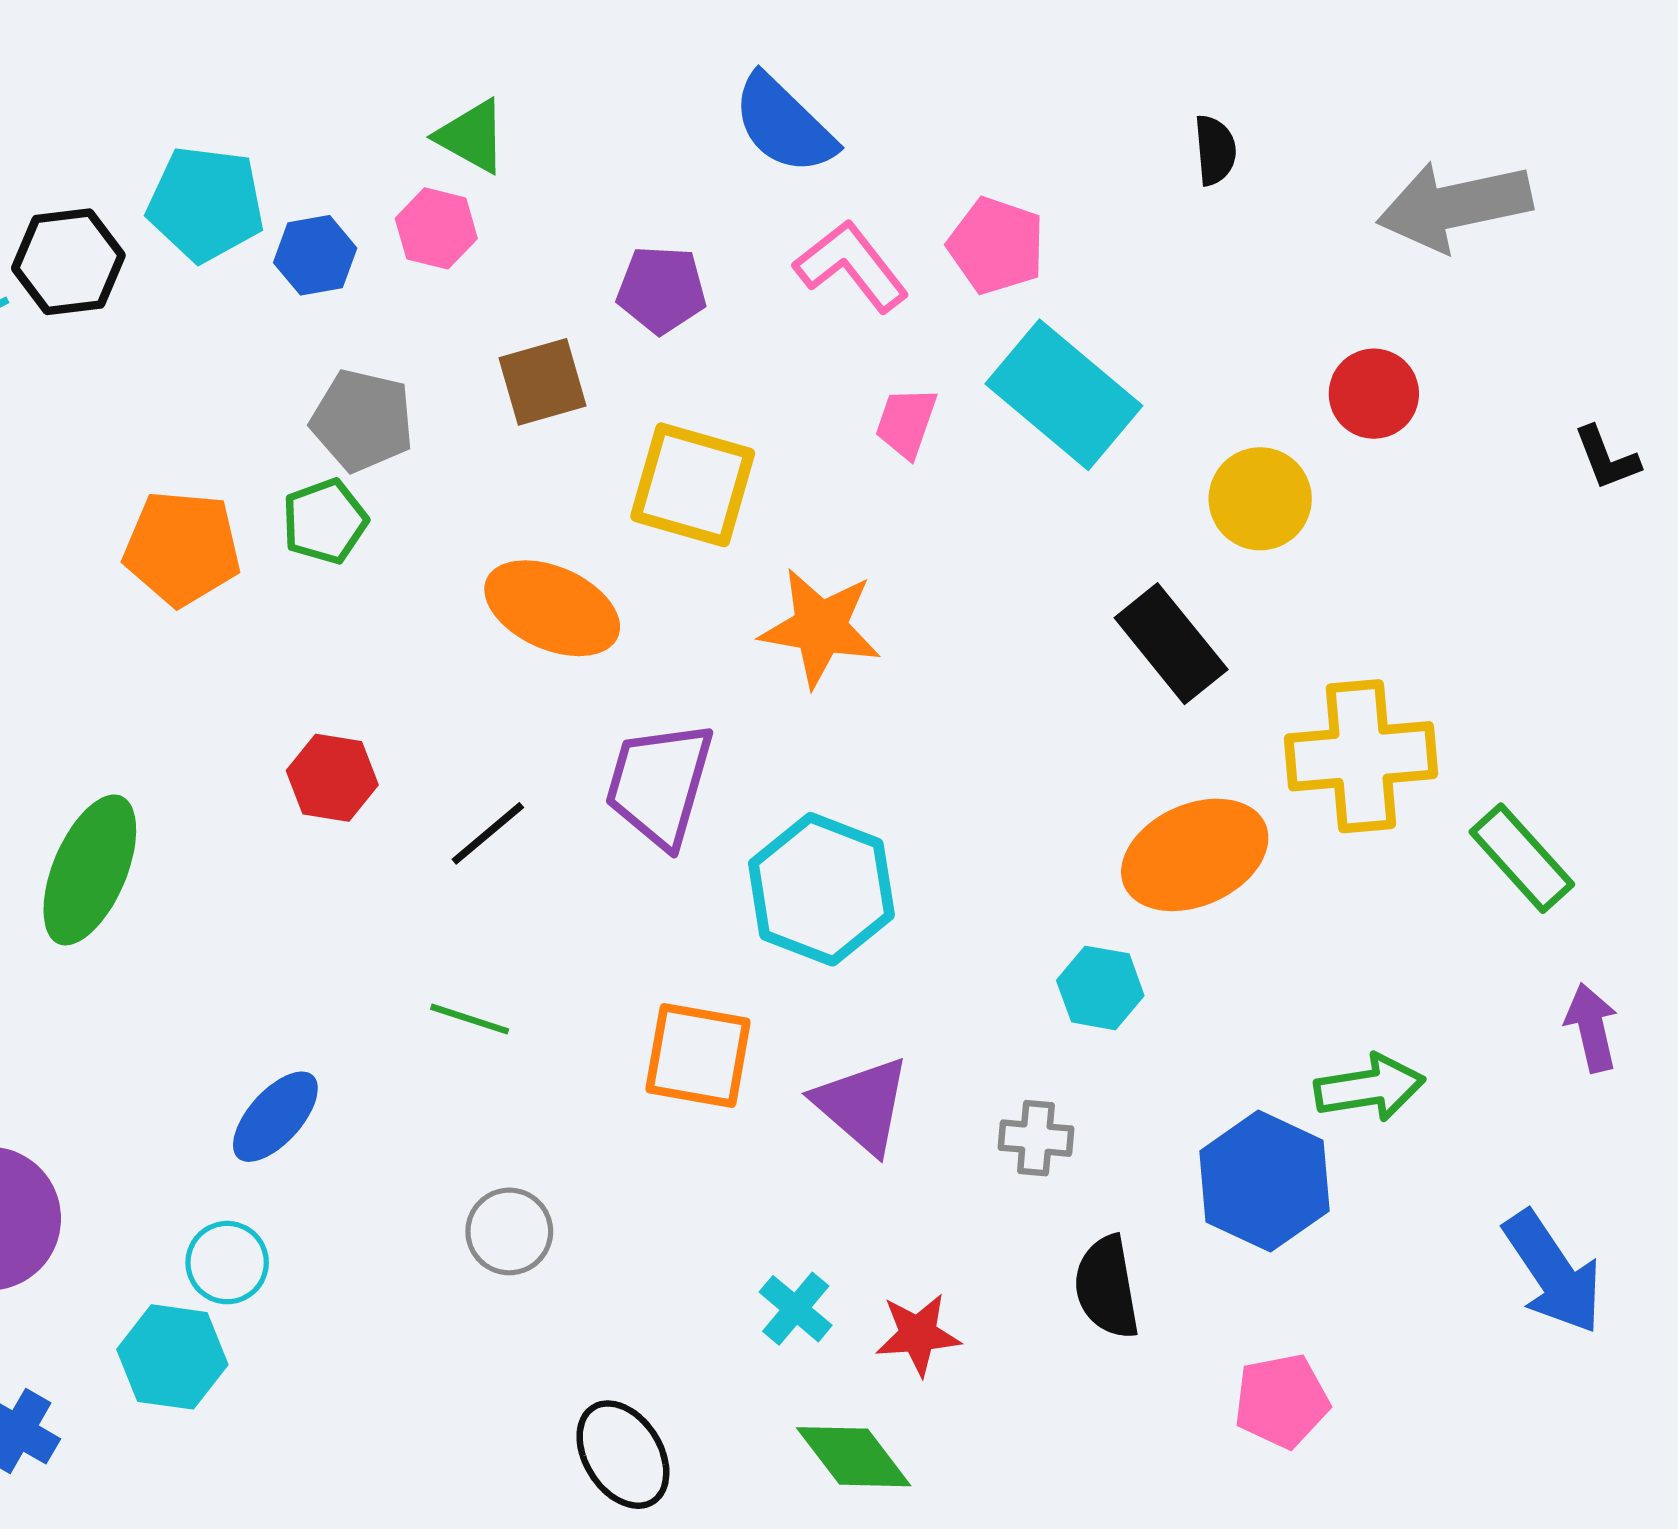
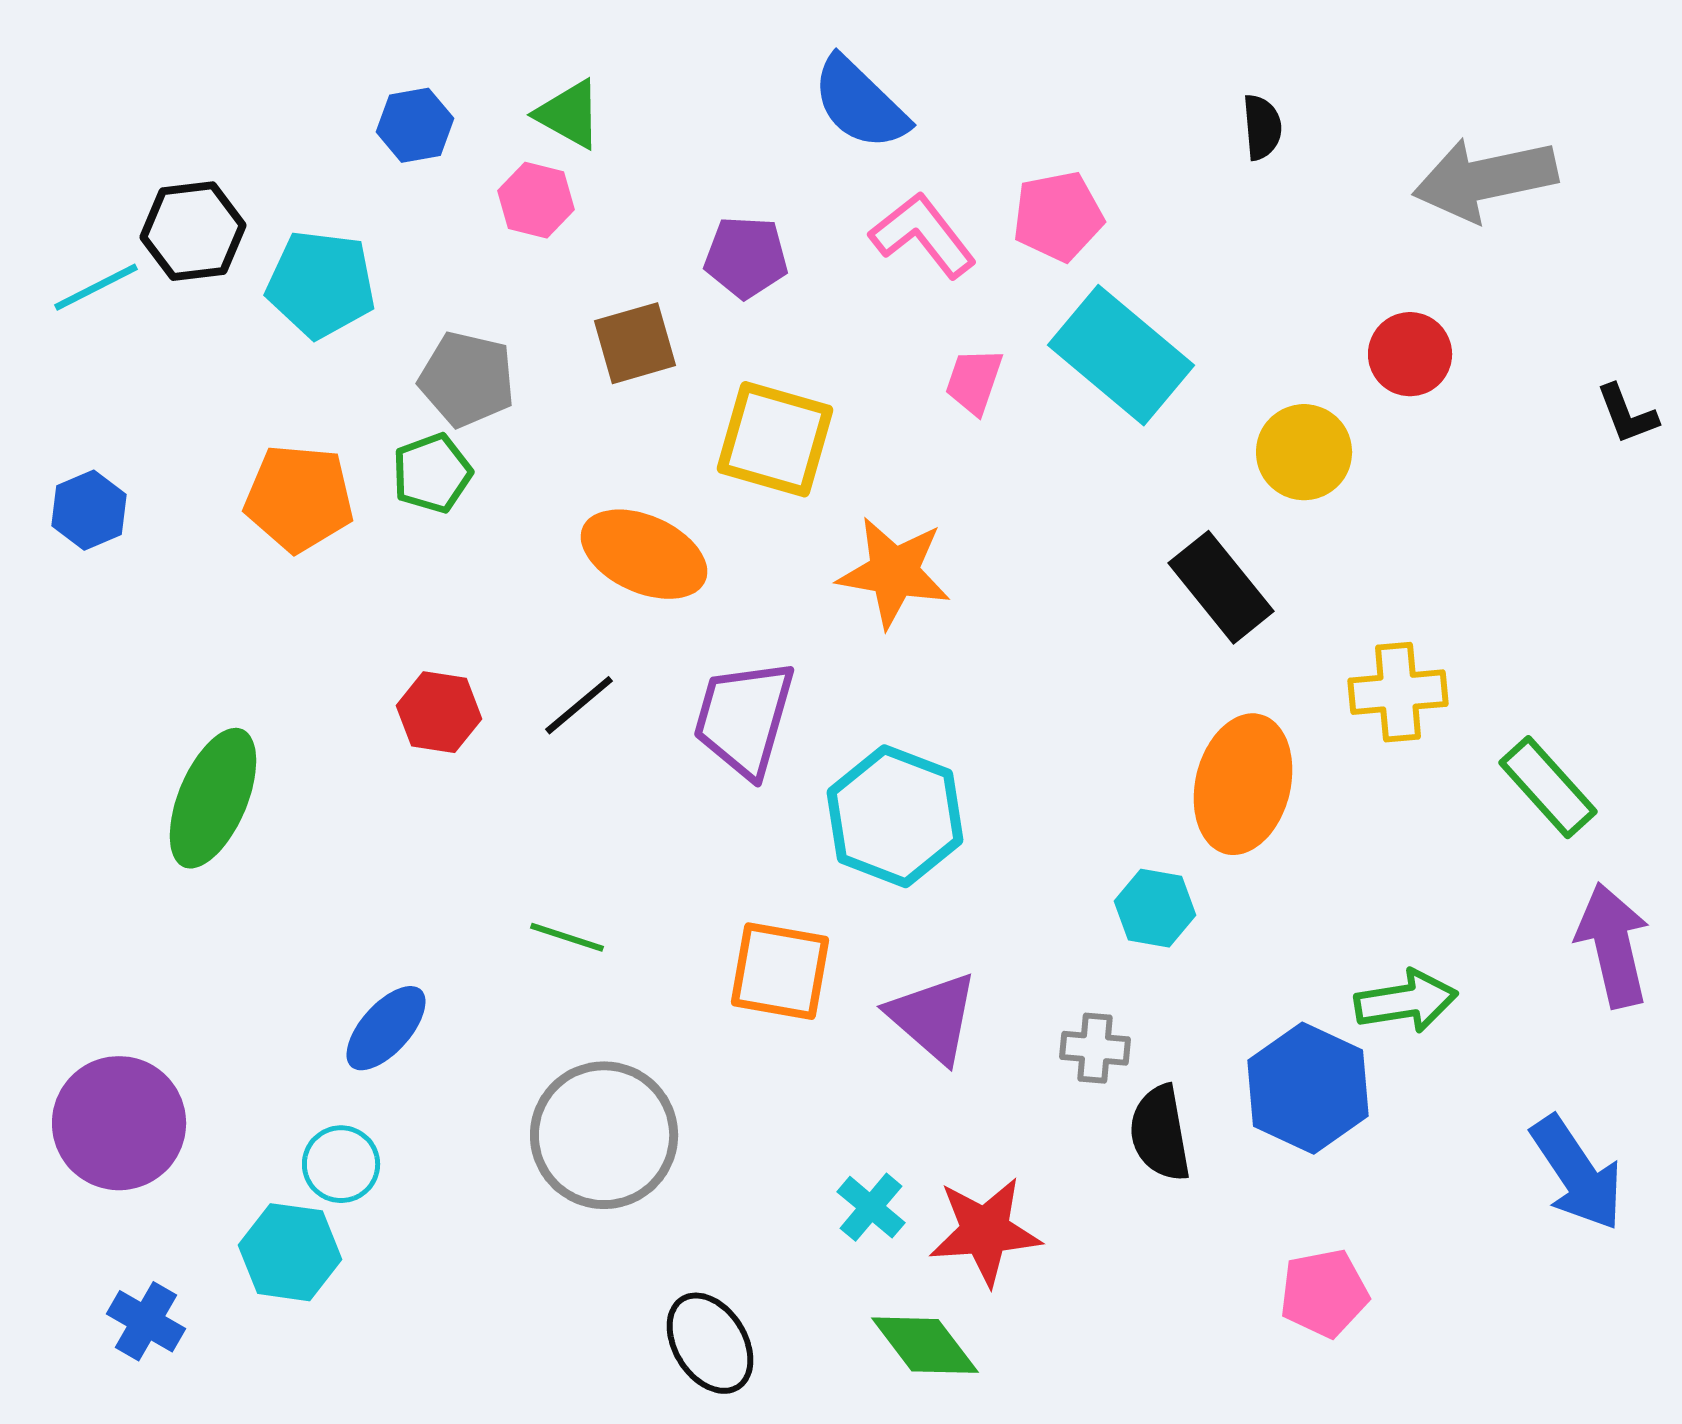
cyan pentagon: (206, 204) -> (321, 284), moved
pink pentagon: (996, 246) -> (1058, 216), turned -30
blue hexagon: (315, 255) -> (415, 125), moved
yellow cross: (1361, 756) -> (1398, 692), size x0.7
black line: (488, 833) -> (579, 705), moved
orange ellipse: (1195, 855) -> (1243, 784), turned -52
purple arrow: (1592, 1028) -> (1613, 945), size x1.5
gray circle: (509, 1231) -> (604, 1135), size x1.8
black semicircle: (1107, 1287) -> (1160, 1133), moved
red star: (918, 1334) -> (985, 1231), size x1.4

